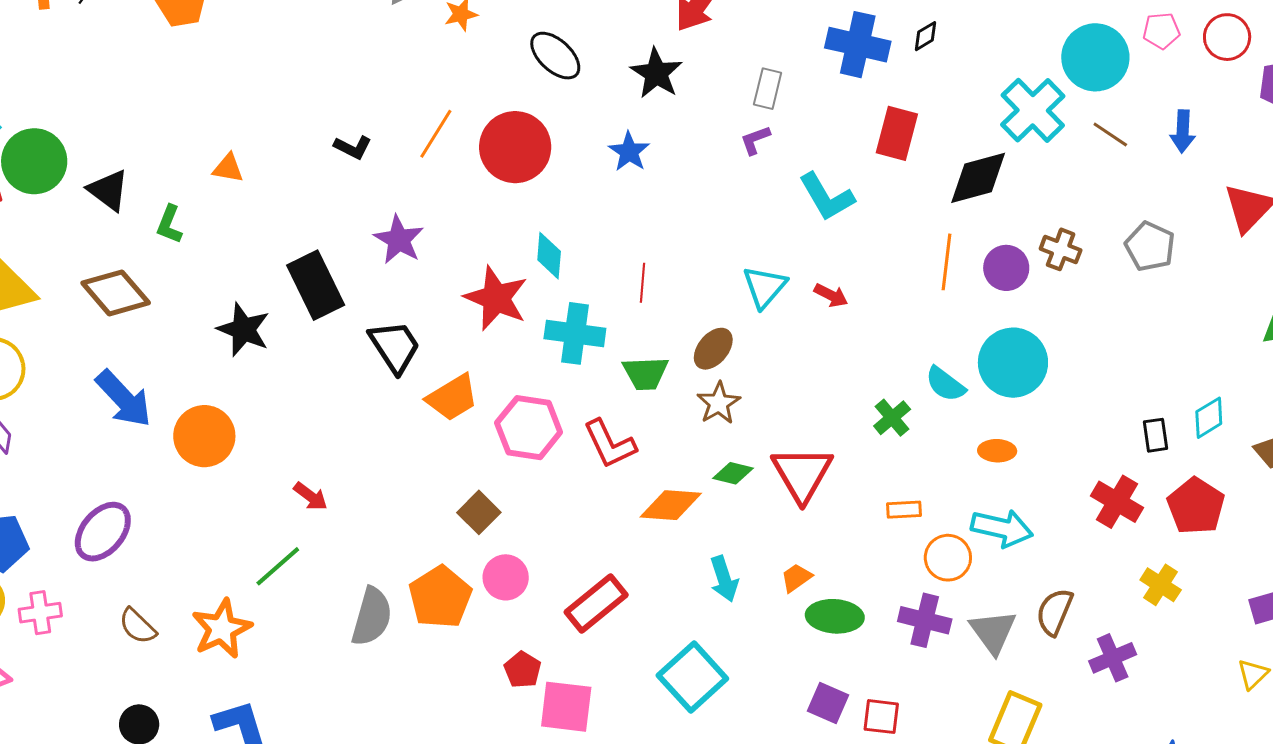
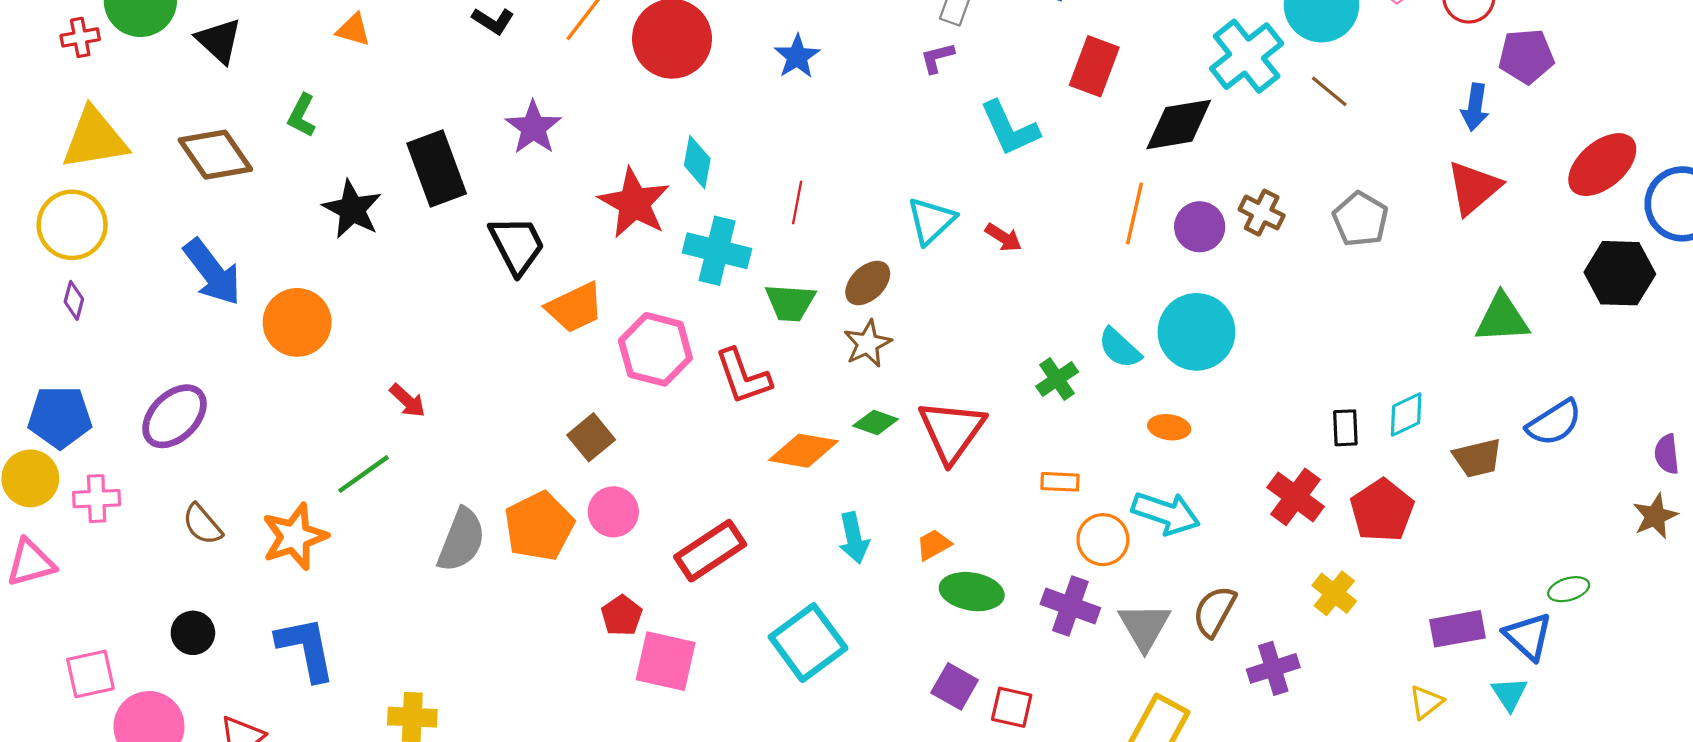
blue arrow: (1183, 131) -> (1475, 107), moved
green L-shape: (169, 224) -> (302, 115), moved

